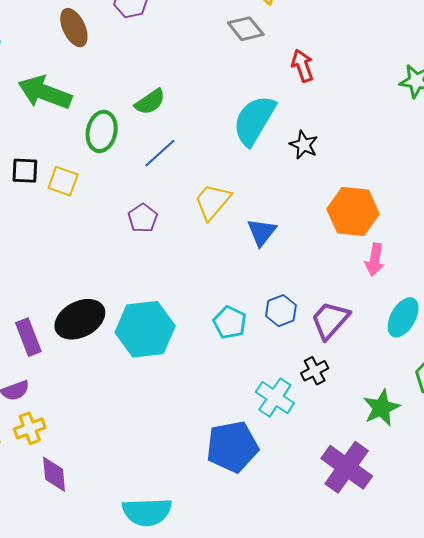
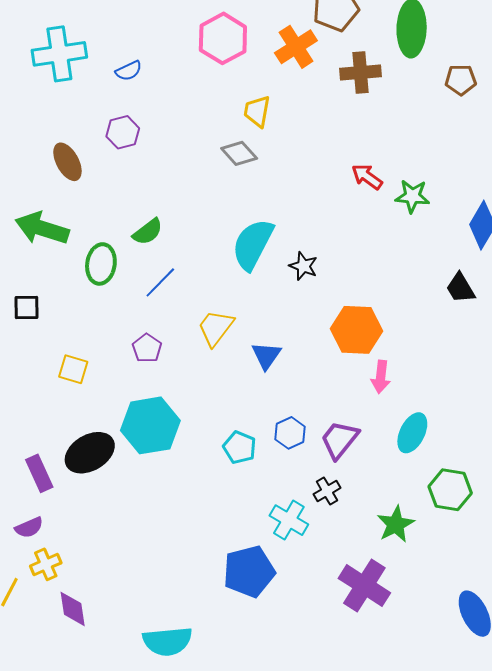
red arrow: (302, 66) -> (367, 177), moved, turned -32
yellow square: (63, 181) -> (73, 369), moved
cyan hexagon: (145, 329) -> (150, 425), moved

